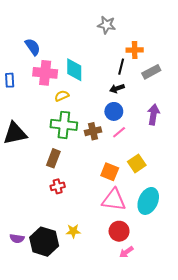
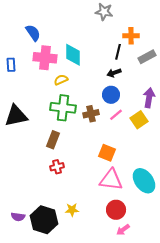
yellow square: (137, 163) -> (139, 120), moved
cyan ellipse: (148, 201) -> (144, 181), turned -60

